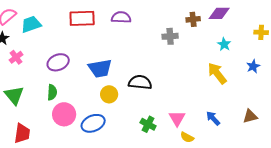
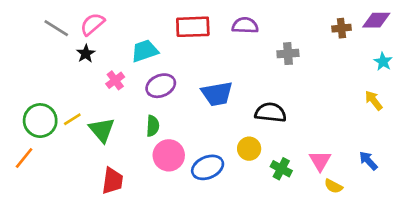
cyan trapezoid: (31, 24) -> (145, 51), moved
gray cross: (170, 36) -> (288, 54), moved
pink cross: (16, 57) -> (115, 80), moved
yellow arrow: (217, 73) -> (374, 100), size x0.7
yellow circle: (109, 94) -> (249, 149), moved

